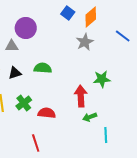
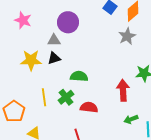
green semicircle: (43, 68) -> (79, 76), moved
black triangle: (15, 73) -> (54, 58), moved
green arrow: (90, 117) -> (131, 119), moved

